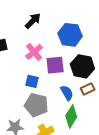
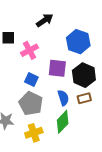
pink cross: (34, 52) -> (30, 50), moved

